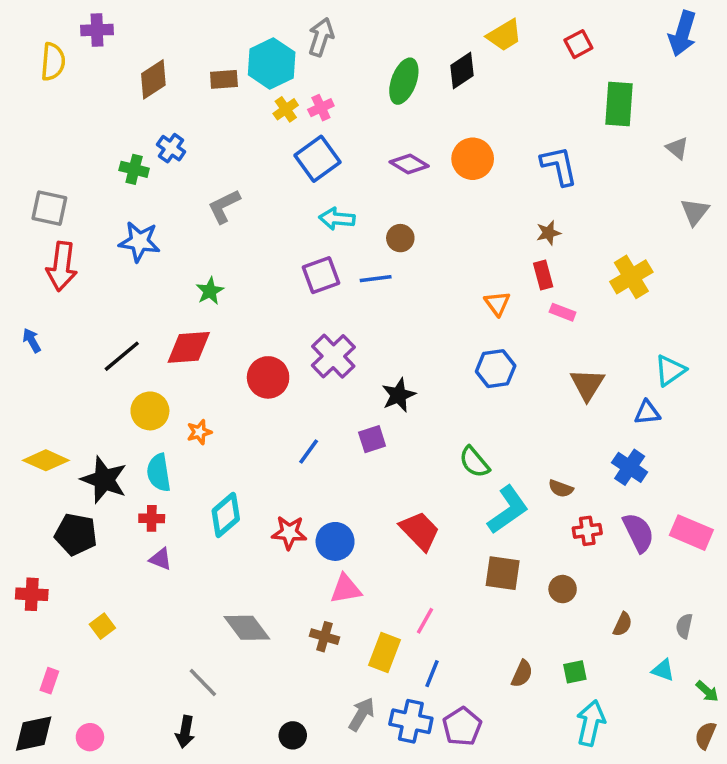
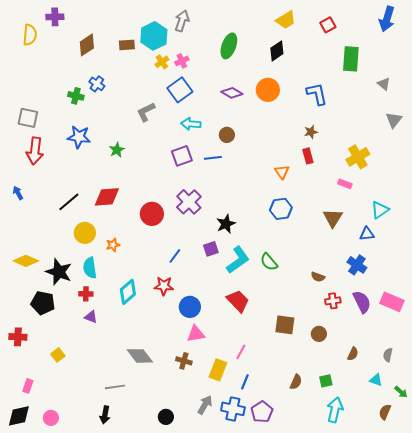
black diamond: (462, 71) -> (277, 51), moved
gray L-shape: (224, 206) -> (146, 112), moved
green star: (210, 291) -> (117, 150), moved
pink rectangle: (563, 312) -> (345, 184), moved
cyan L-shape: (508, 510) -> (238, 260), moved
red star: (289, 533) -> (164, 286), moved
gray line: (203, 682) -> (115, 387), turned -54
brown semicircle: (705, 735) -> (385, 412), moved

